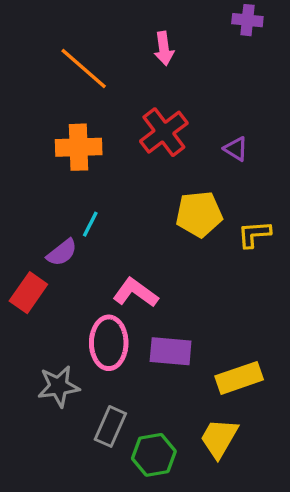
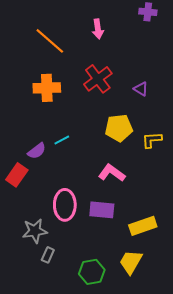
cyan line: (90, 224) -> (62, 140), moved, turned 35
pink L-shape: (135, 293) -> (112, 173), moved
gray rectangle: (110, 426) -> (48, 255), moved, size x0.7

